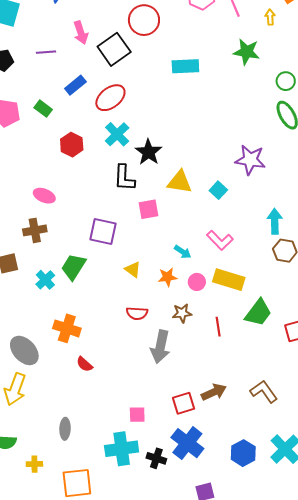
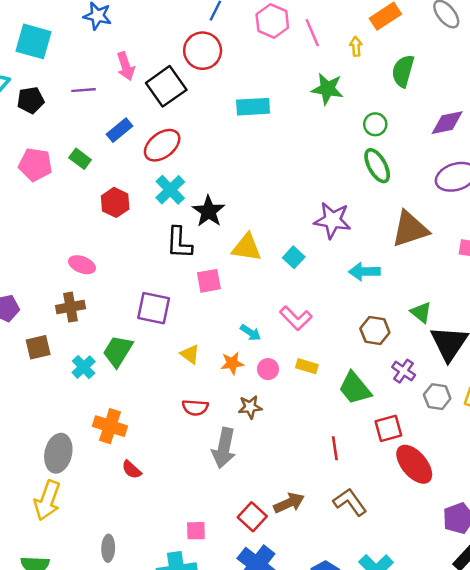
cyan arrow: (275, 221) -> (364, 272), moved, turned -90
yellow rectangle: (229, 280) -> (307, 366), size x0.6
green trapezoid: (258, 313) -> (355, 388), moved, turned 104
red line: (218, 327) -> (335, 448), moved
gray ellipse: (24, 350) -> (58, 453), turned 56
red square: (183, 403) -> (252, 517), turned -30

